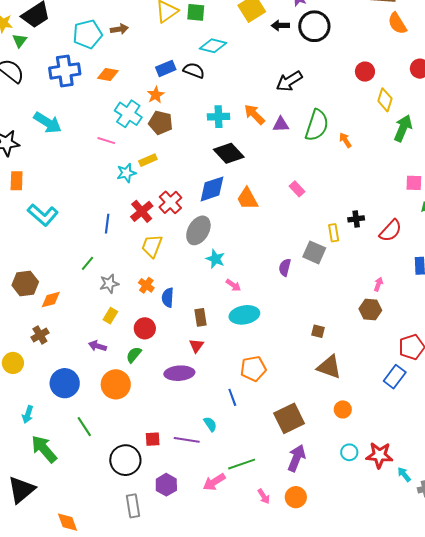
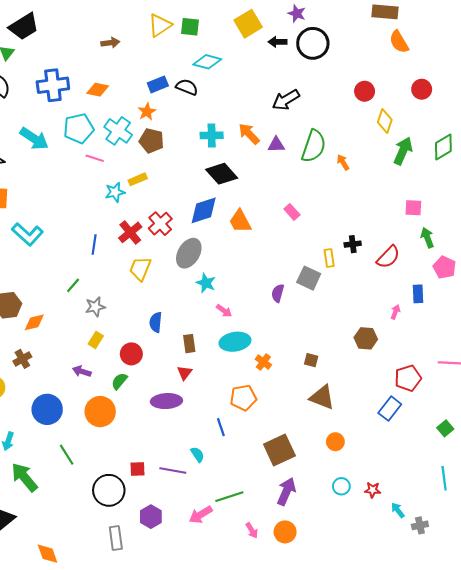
cyan pentagon: (88, 34) -> (79, 128), moved
pink arrow: (378, 284) -> (395, 312), moved
orange cross: (146, 285) -> (263, 362), moved
red star: (379, 455) -> (373, 490), size x0.6

